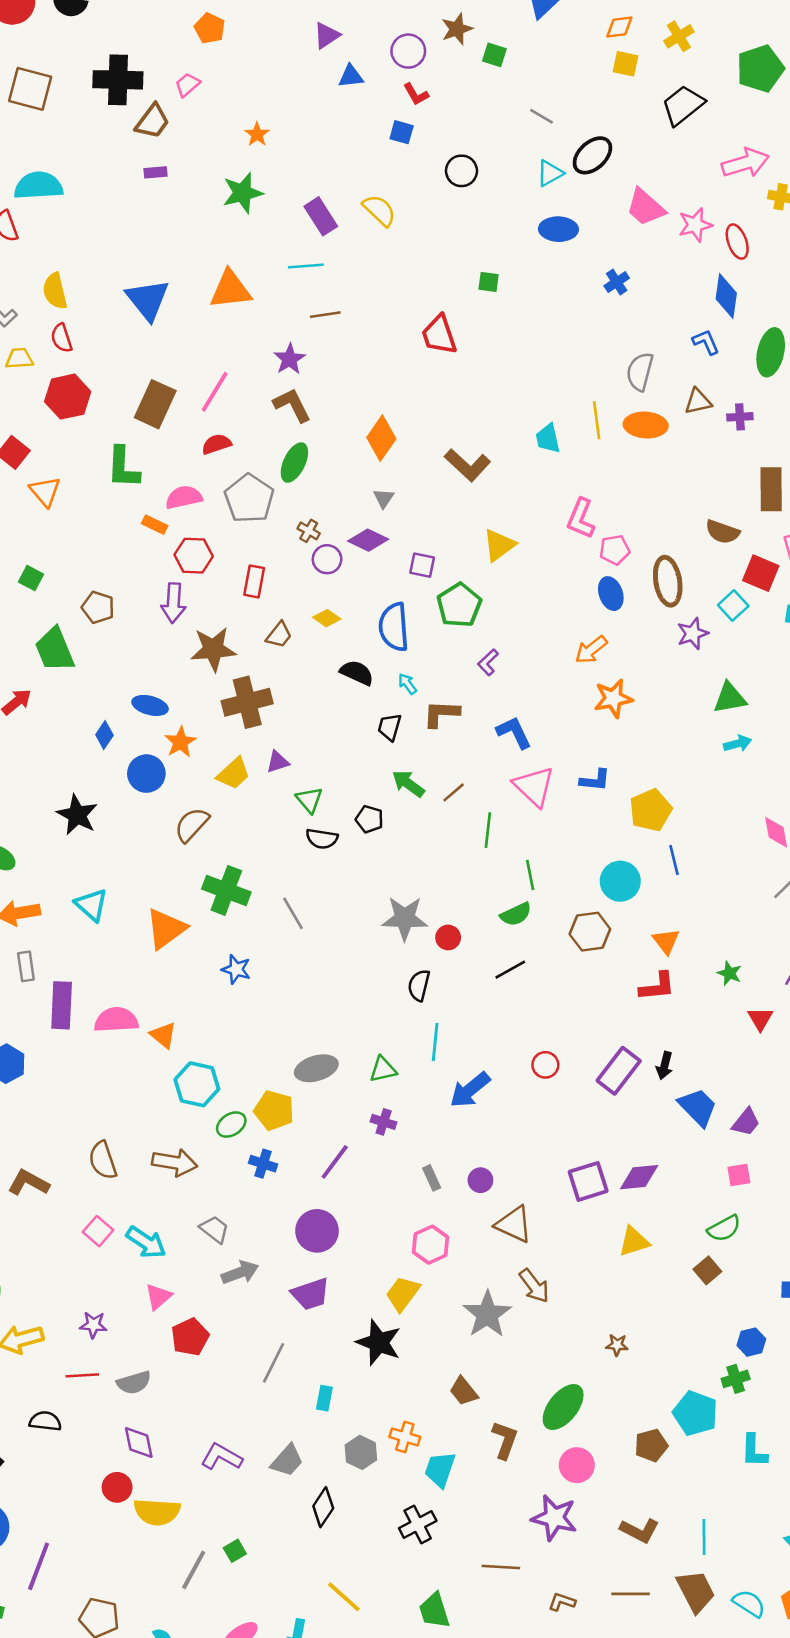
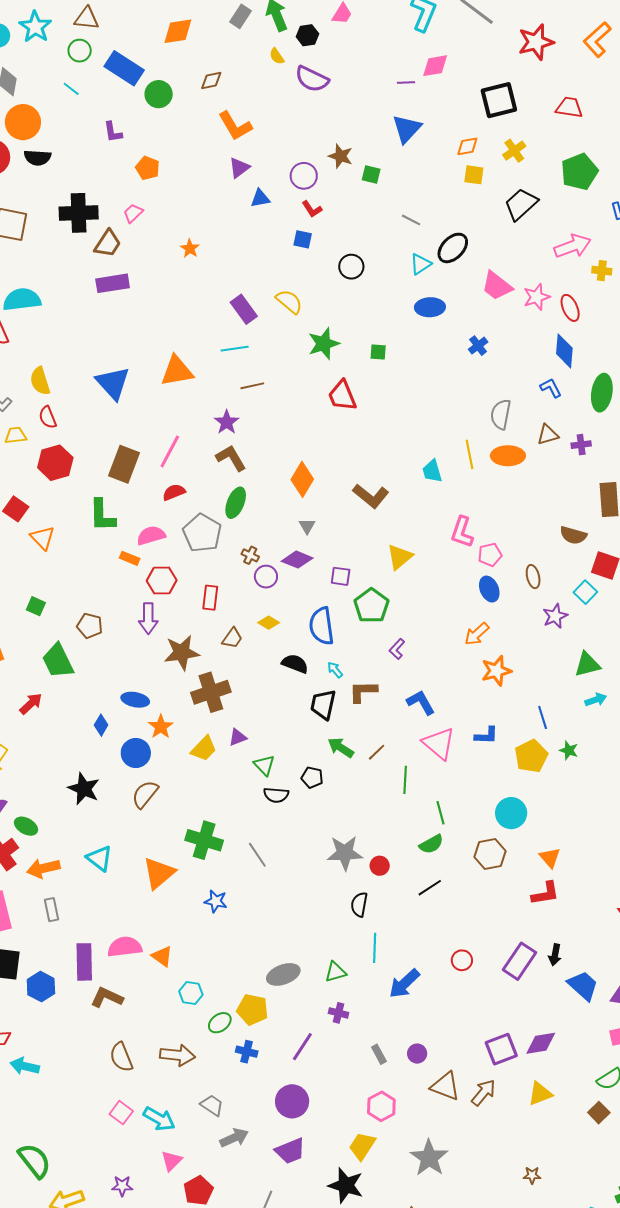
brown star: (457, 29) -> (341, 156), turned -30
purple rectangle: (155, 172) -> (113, 283), size x1.8
green star: (243, 193) -> (324, 344), moved
brown ellipse: (668, 581) -> (533, 577), size x0.6
black trapezoid: (390, 727) -> (323, 704), size x1.4
brown semicircle: (192, 825) -> (145, 794), moved
blue line: (674, 860) -> (543, 717), moved
green star: (729, 973) -> (569, 750), moved
purple rectangle: (62, 1005) -> (84, 962), moved
cyan hexagon: (197, 1084) -> (191, 993), size x0.7
brown L-shape: (29, 1183) -> (107, 997), moved
brown arrow: (534, 1286) -> (483, 1093), moved, turned -100

